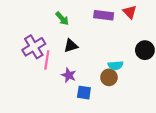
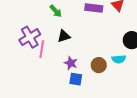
cyan semicircle: (116, 65) -> (119, 59), moved
purple star: (69, 75) -> (71, 63), moved

